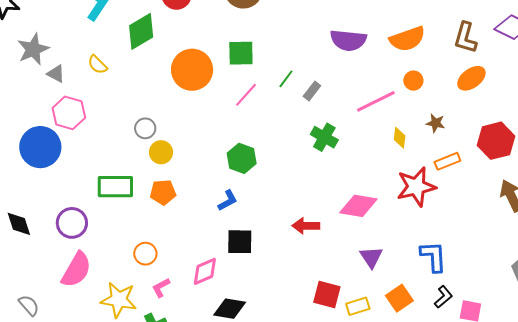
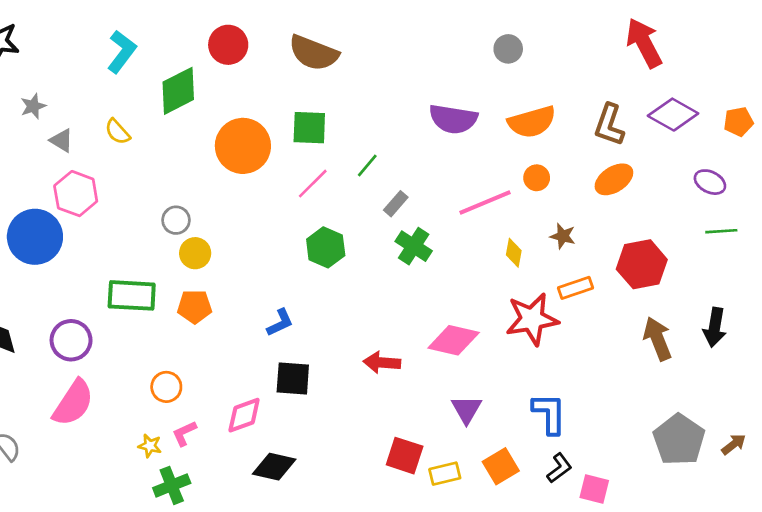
gray star: (33, 49) -> (33, 106), size x0.6
gray rectangle: (312, 91) -> (396, 204), moved
green hexagon: (242, 158) -> (326, 247), moved
yellow star: (119, 300) -> (150, 446), moved, size x0.5

